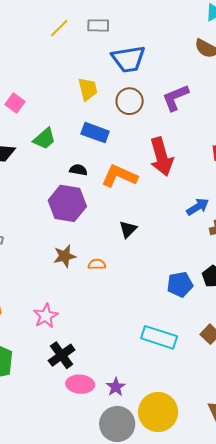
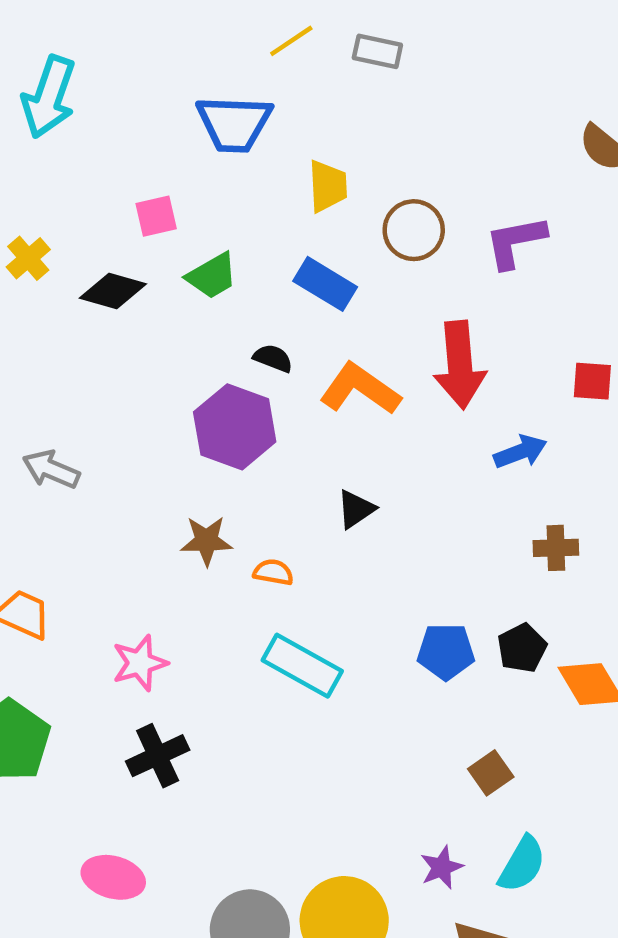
blue trapezoid: (128, 59) -> (234, 124), moved
pink square: (15, 103) -> (156, 216), moved, turned 30
blue arrow: (198, 207) -> (520, 452), moved
cyan rectangle: (159, 337) -> (302, 666), moved
pink ellipse: (80, 384) -> (113, 877), moved
purple star: (116, 387) -> (442, 867), moved

